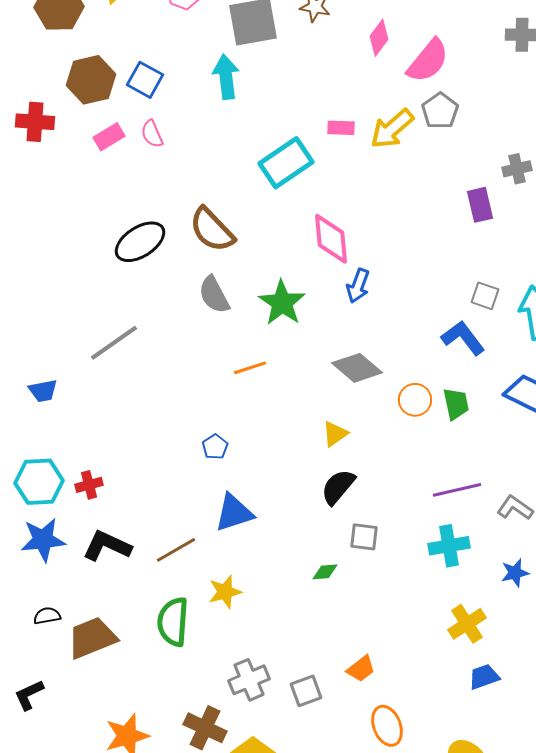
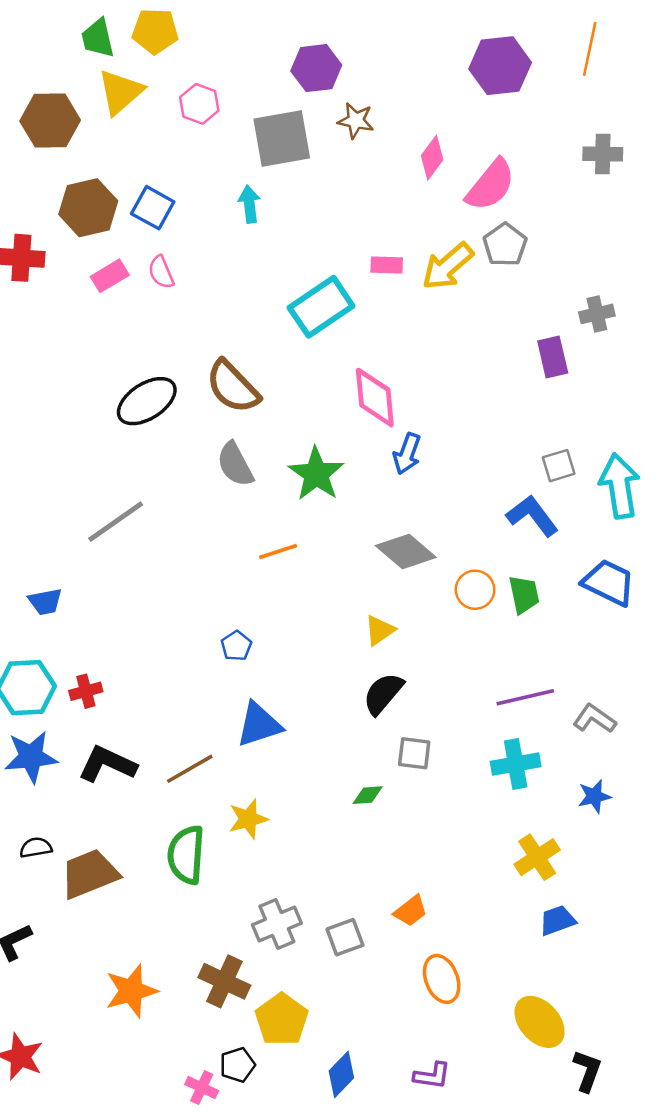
cyan arrow: (226, 77) -> (249, 204), size x0.7
gray square: (485, 296) -> (559, 466), turned -36
blue trapezoid: (43, 391) -> (45, 602), moved

